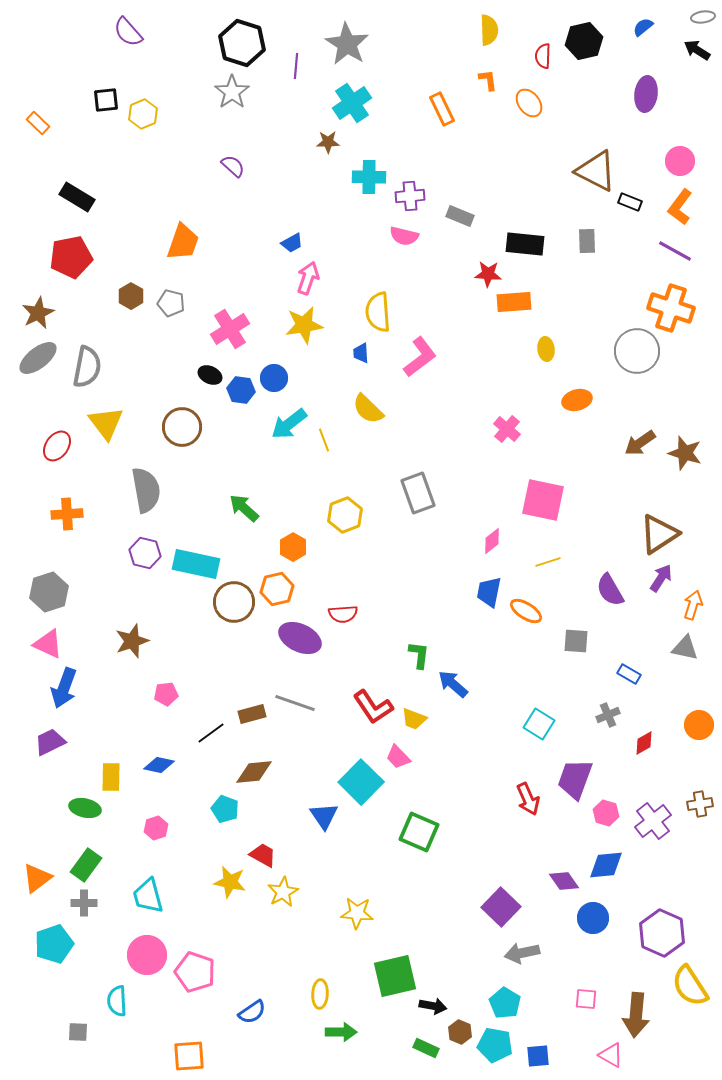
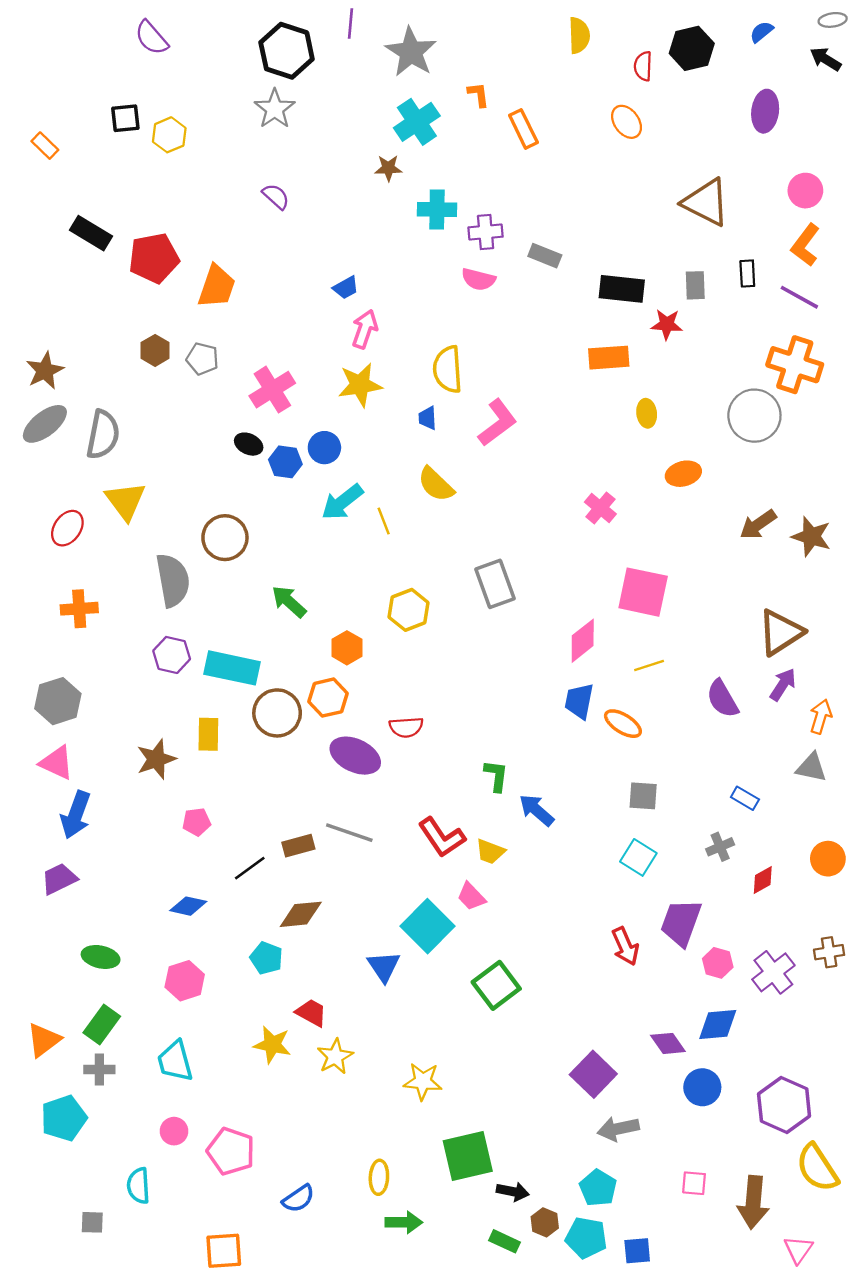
purple line: (296, 66) -> (351, 24), moved
orange L-shape: (488, 80) -> (478, 95), moved
black rectangle: (630, 202) -> (747, 273), moved, turned 65
red pentagon: (71, 257) -> (154, 258), moved
red star: (488, 274) -> (667, 324), moved
brown circle: (182, 427) -> (225, 538), moved
pink diamond: (492, 541) -> (583, 641), size x1.4
gray square: (576, 641) -> (643, 796), moved
yellow rectangle: (111, 777) -> (208, 734), moved
pink hexagon: (156, 828) -> (185, 981), size x1.4
green square: (419, 832) -> (496, 985), turned 30
pink circle: (147, 955) -> (174, 1131), size x0.6
pink triangle: (611, 1055) -> (798, 1250), moved, turned 36

